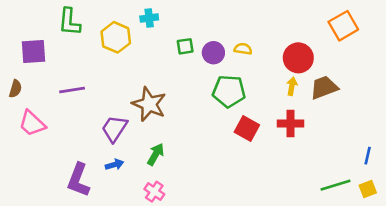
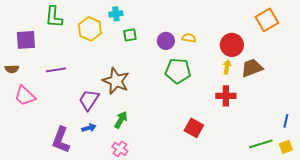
green square: (185, 46) -> (130, 35), moved
brown semicircle: (15, 89) -> (12, 69), turned 72
red square: (247, 129) -> (194, 128), moved

